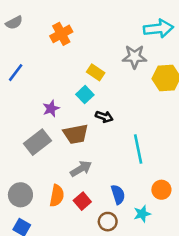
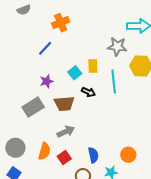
yellow rectangle: (96, 72) -> (93, 66), moved, turned 48
blue line: (16, 73) -> (45, 48), moved
cyan line: (138, 149) -> (114, 81), moved

